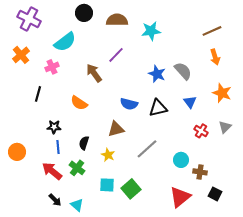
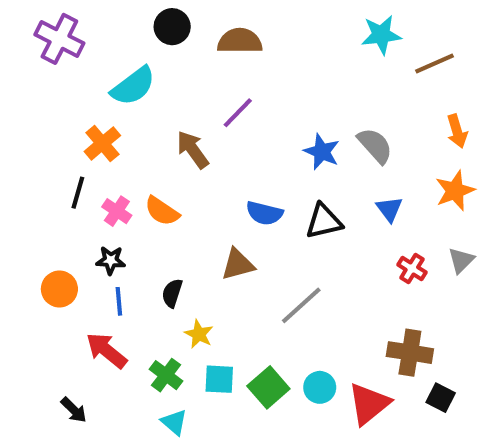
cyan star: (151, 31) -> (381, 35), moved
orange cross: (21, 55) -> (102, 143), moved
orange arrow: (215, 57) -> (457, 131), moved
pink cross: (52, 67) -> (117, 211), moved, turned -32
orange star: (222, 93) -> (455, 191), turned 30
orange circle: (17, 152) -> (59, 289), moved
yellow star: (108, 155) -> (199, 334), moved
cyan circle: (181, 160) -> (320, 387), moved
green cross: (77, 168) -> (166, 375), moved
brown cross: (200, 172) -> (410, 353), size x1.5
black arrow: (55, 200) -> (74, 410), moved
cyan triangle: (77, 205) -> (174, 422), moved

